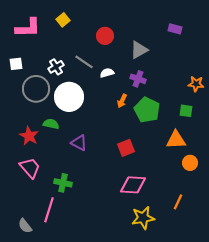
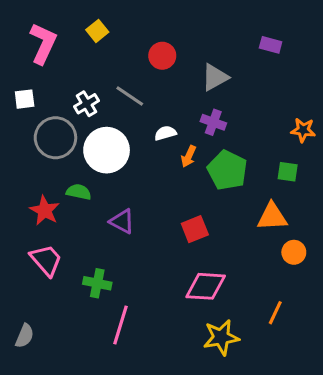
pink L-shape: (28, 28) -> (43, 43), turned -64
white semicircle: (107, 73) -> (165, 133), moved
pink line: (49, 210) -> (120, 325), moved
gray semicircle: (25, 226) -> (25, 336), moved, turned -119

